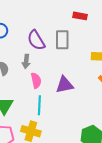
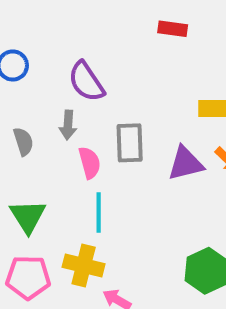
gray rectangle: (62, 40) -> (130, 143), moved
purple triangle: (65, 85) -> (185, 164), moved

